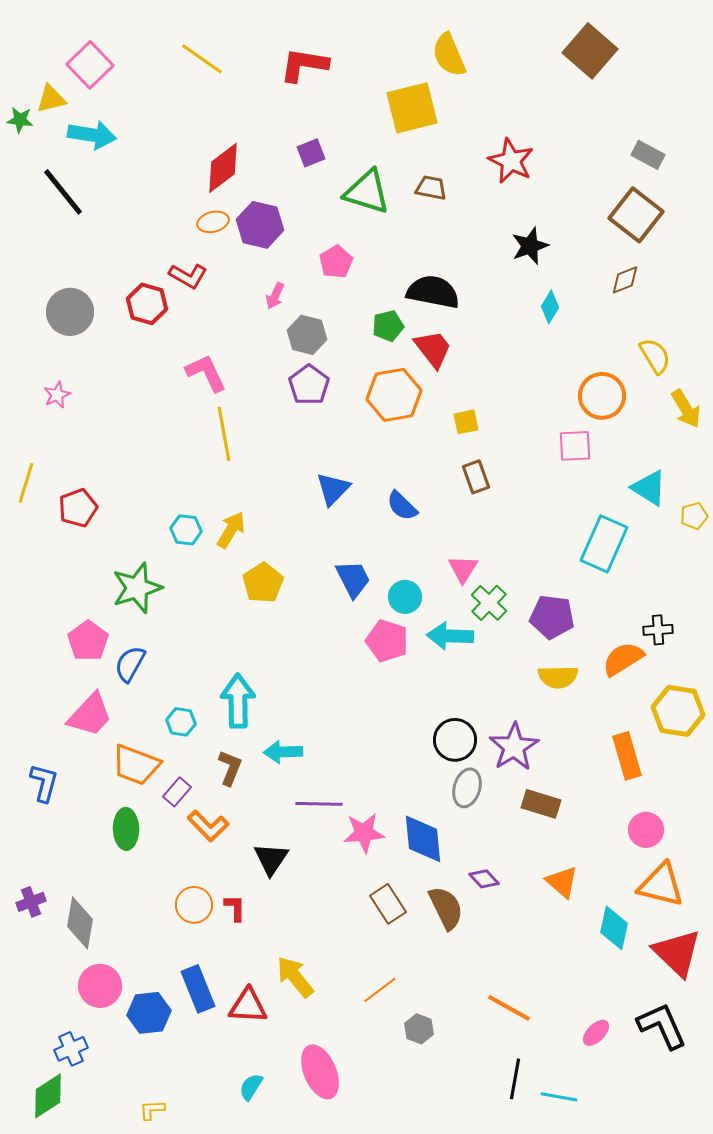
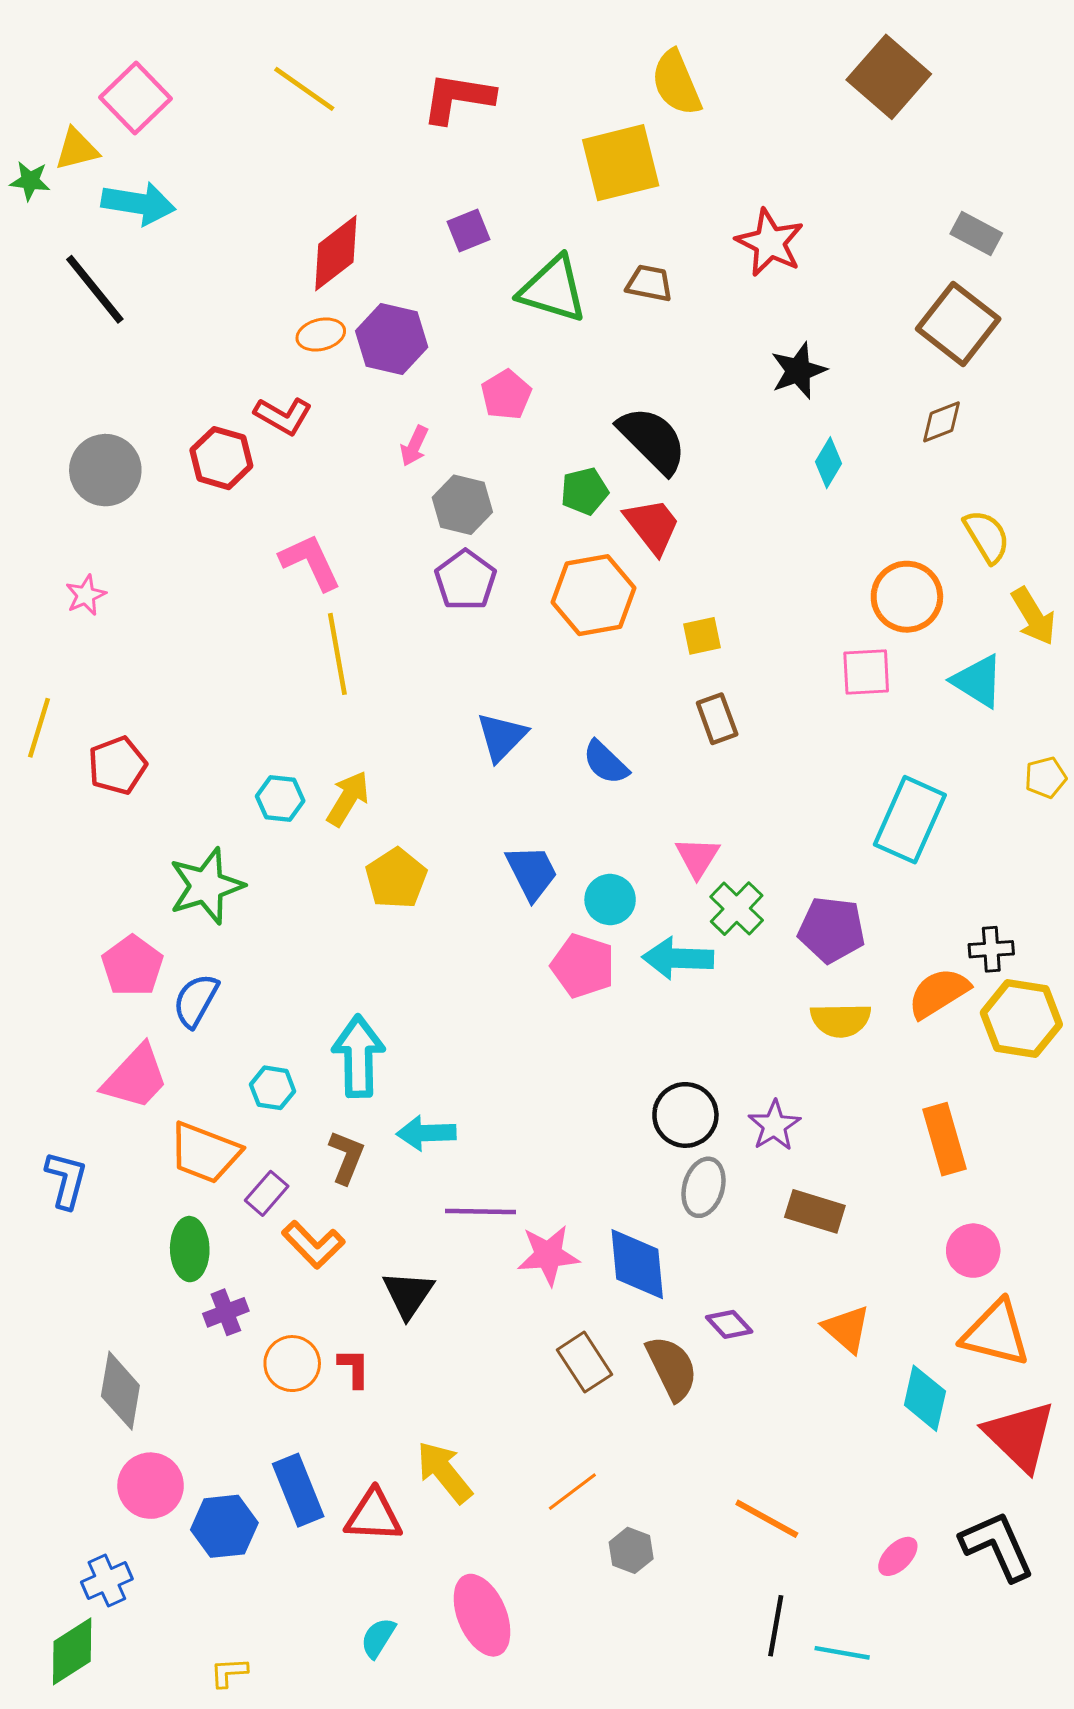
black semicircle: (433, 292) -> (652, 440), turned 34
cyan triangle: (649, 488) -> (978, 681), moved
yellow hexagon: (678, 711) -> (1021, 1019), moved
purple star: (514, 747) -> (774, 1126), size x0.7
purple cross: (31, 902) -> (226, 1312), moved

